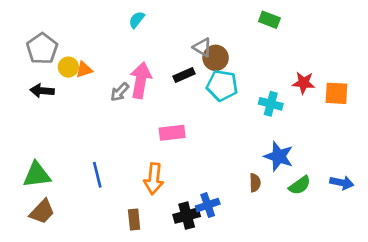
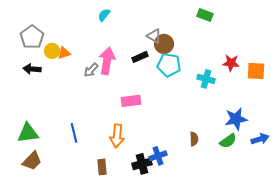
blue star: (279, 156) -> (236, 119), moved, turned -30
blue arrow: (342, 183) -> (260, 139), turned -30

